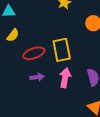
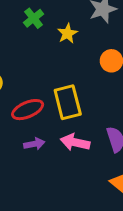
pink arrow: (65, 78) -> (75, 142), turned -84

